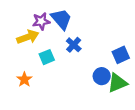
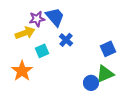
blue circle: (102, 76) -> (91, 83), moved
orange star: (24, 79) -> (22, 71), size x1.5

